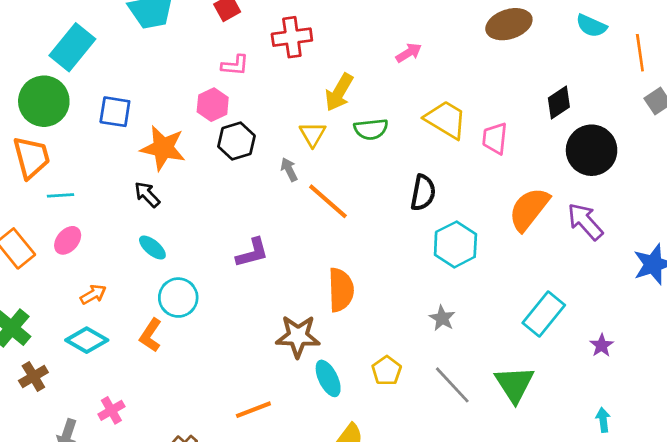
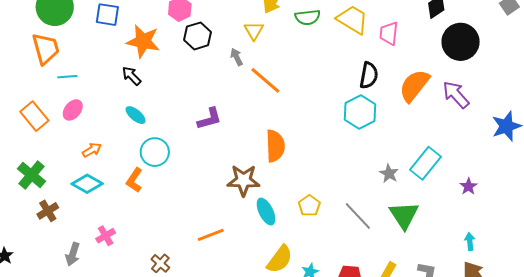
green semicircle: (371, 129) -> (308, 17), moved
black semicircle: (423, 193) -> (369, 75), moved
gray star: (442, 318) -> (389, 173), moved

